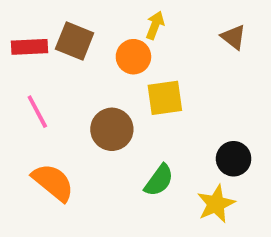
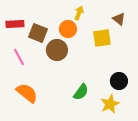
brown square: (75, 41) -> (38, 33), moved
yellow square: (165, 98) -> (102, 38), moved
brown circle: (112, 129) -> (57, 50), moved

